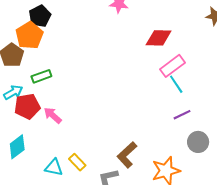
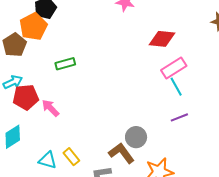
green rectangle: (41, 76) -> (65, 64), moved
gray circle: (198, 142) -> (136, 137), moved
brown L-shape: (127, 155) -> (121, 153), turned 92

